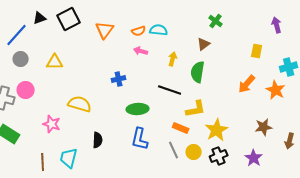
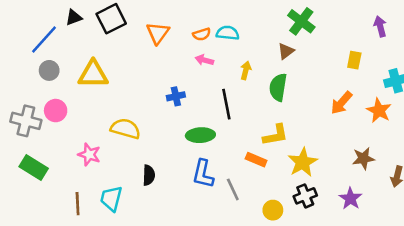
green cross: (216, 21) -> (301, 21), size x1.5
yellow triangle: (55, 62) -> (93, 74), size x1.4
black line: (170, 90) -> (226, 104), moved, turned 60
gray line: (174, 150) -> (233, 189), moved
yellow circle: (194, 152) -> (273, 210), moved

